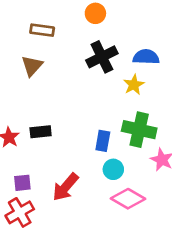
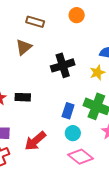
black cross: (102, 57) -> (63, 65), moved

